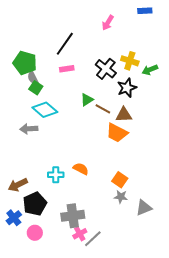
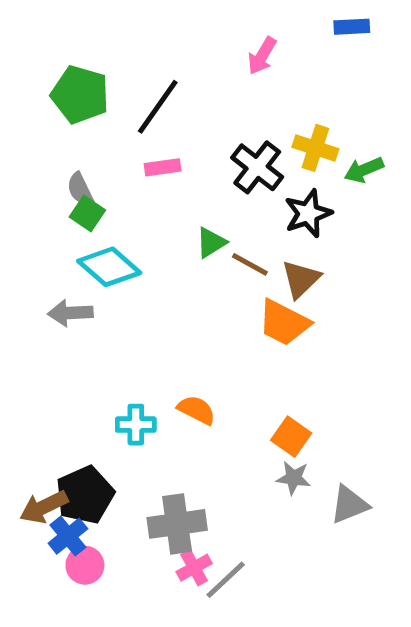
green pentagon: (25, 63) -> (80, 95), moved
brown triangle: (124, 115) -> (301, 279), turned -42
brown arrow: (18, 185) -> (44, 507), moved
blue cross: (14, 218) -> (68, 536), moved

